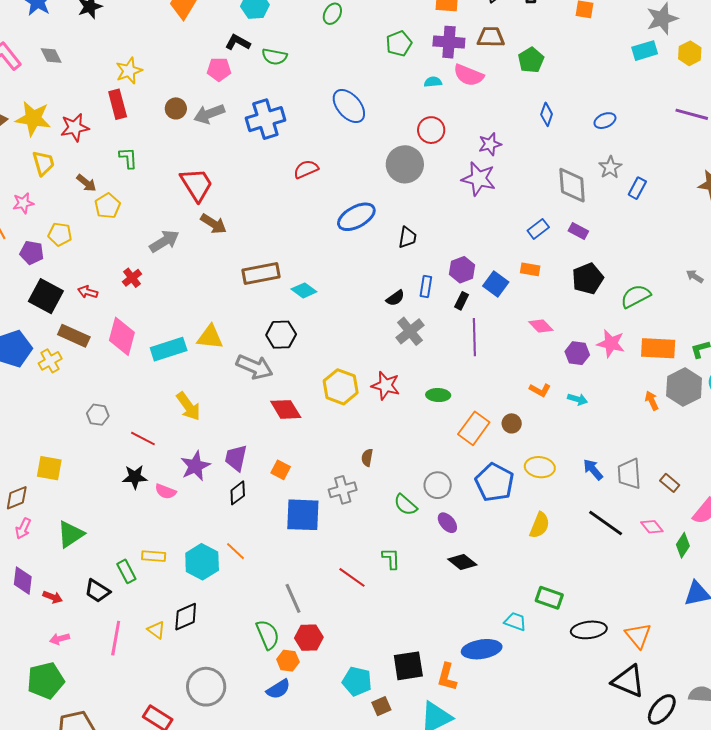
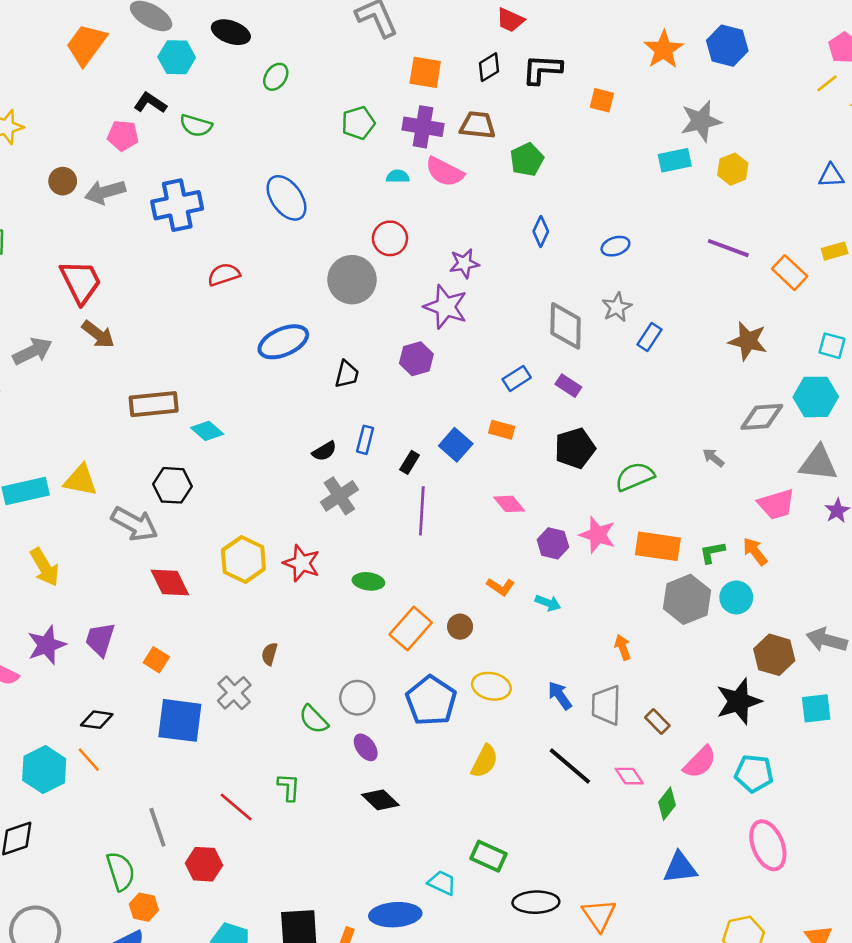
purple hexagon: (462, 270) -> (416, 359), moved
orange arrow: (652, 401) -> (623, 647), moved
gray cross: (343, 490) -> (234, 693), turned -32
black diamond: (238, 493) -> (97, 720), moved, turned 40
red hexagon: (309, 638) -> (204, 864), moved

